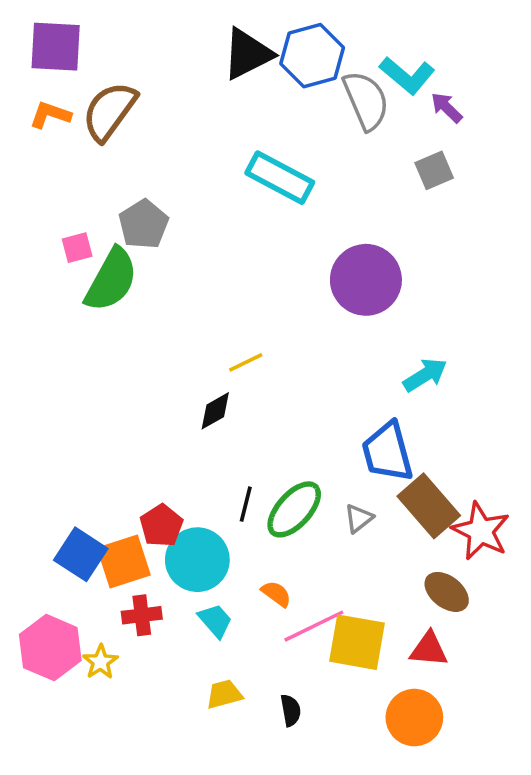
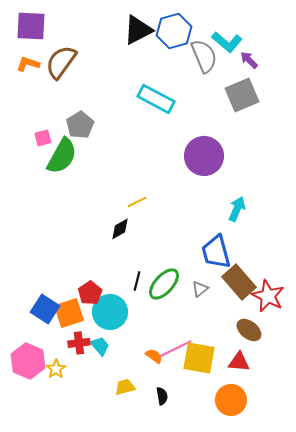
gray square: (434, 170) -> (242, 95), size x1.6
cyan arrow: (425, 375) -> (237, 209), turned -35
orange semicircle: (276, 594) -> (154, 356), moved
cyan trapezoid: (215, 621) -> (100, 346), moved

